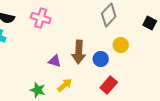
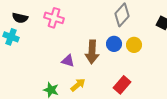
blue circle: (101, 59) -> (114, 44), moved

